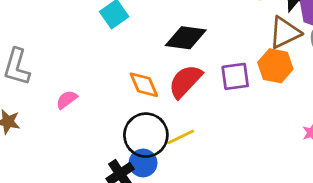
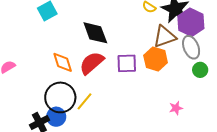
black diamond: (186, 38) -> (95, 33), turned 56
yellow line: (181, 137) -> (84, 101), turned -30

